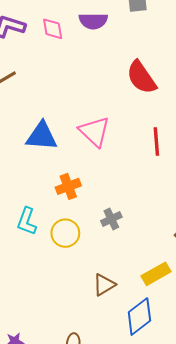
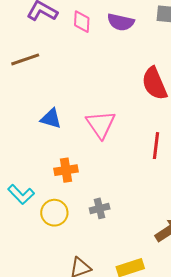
blue triangle: (42, 136) -> (51, 118), size x0.7
cyan L-shape: (27, 221) -> (21, 194), turned -76

